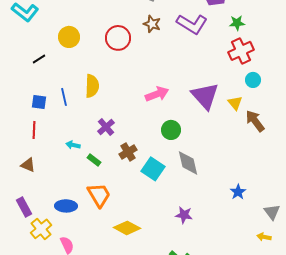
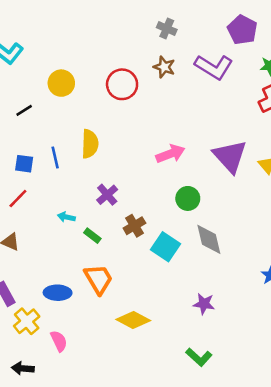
red line: (34, 130) -> (18, 198), turned 42

